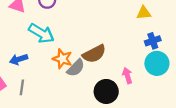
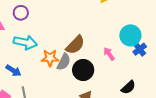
blue cross: (153, 41) -> (140, 49), moved
blue arrow: (19, 59) -> (13, 71), turned -112
black circle: (106, 91) -> (83, 70), moved

